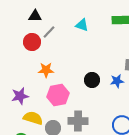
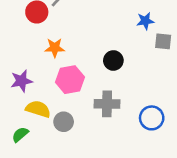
blue star: (117, 81) -> (145, 21), moved
gray cross: (78, 121) -> (107, 104), moved

